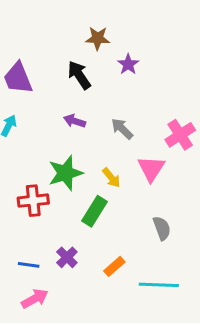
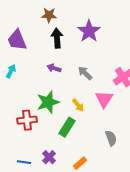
brown star: (98, 38) -> (49, 15), moved
purple star: (128, 64) -> (89, 31), size x1.6
black arrow: (79, 75) -> (57, 38), turned 30

